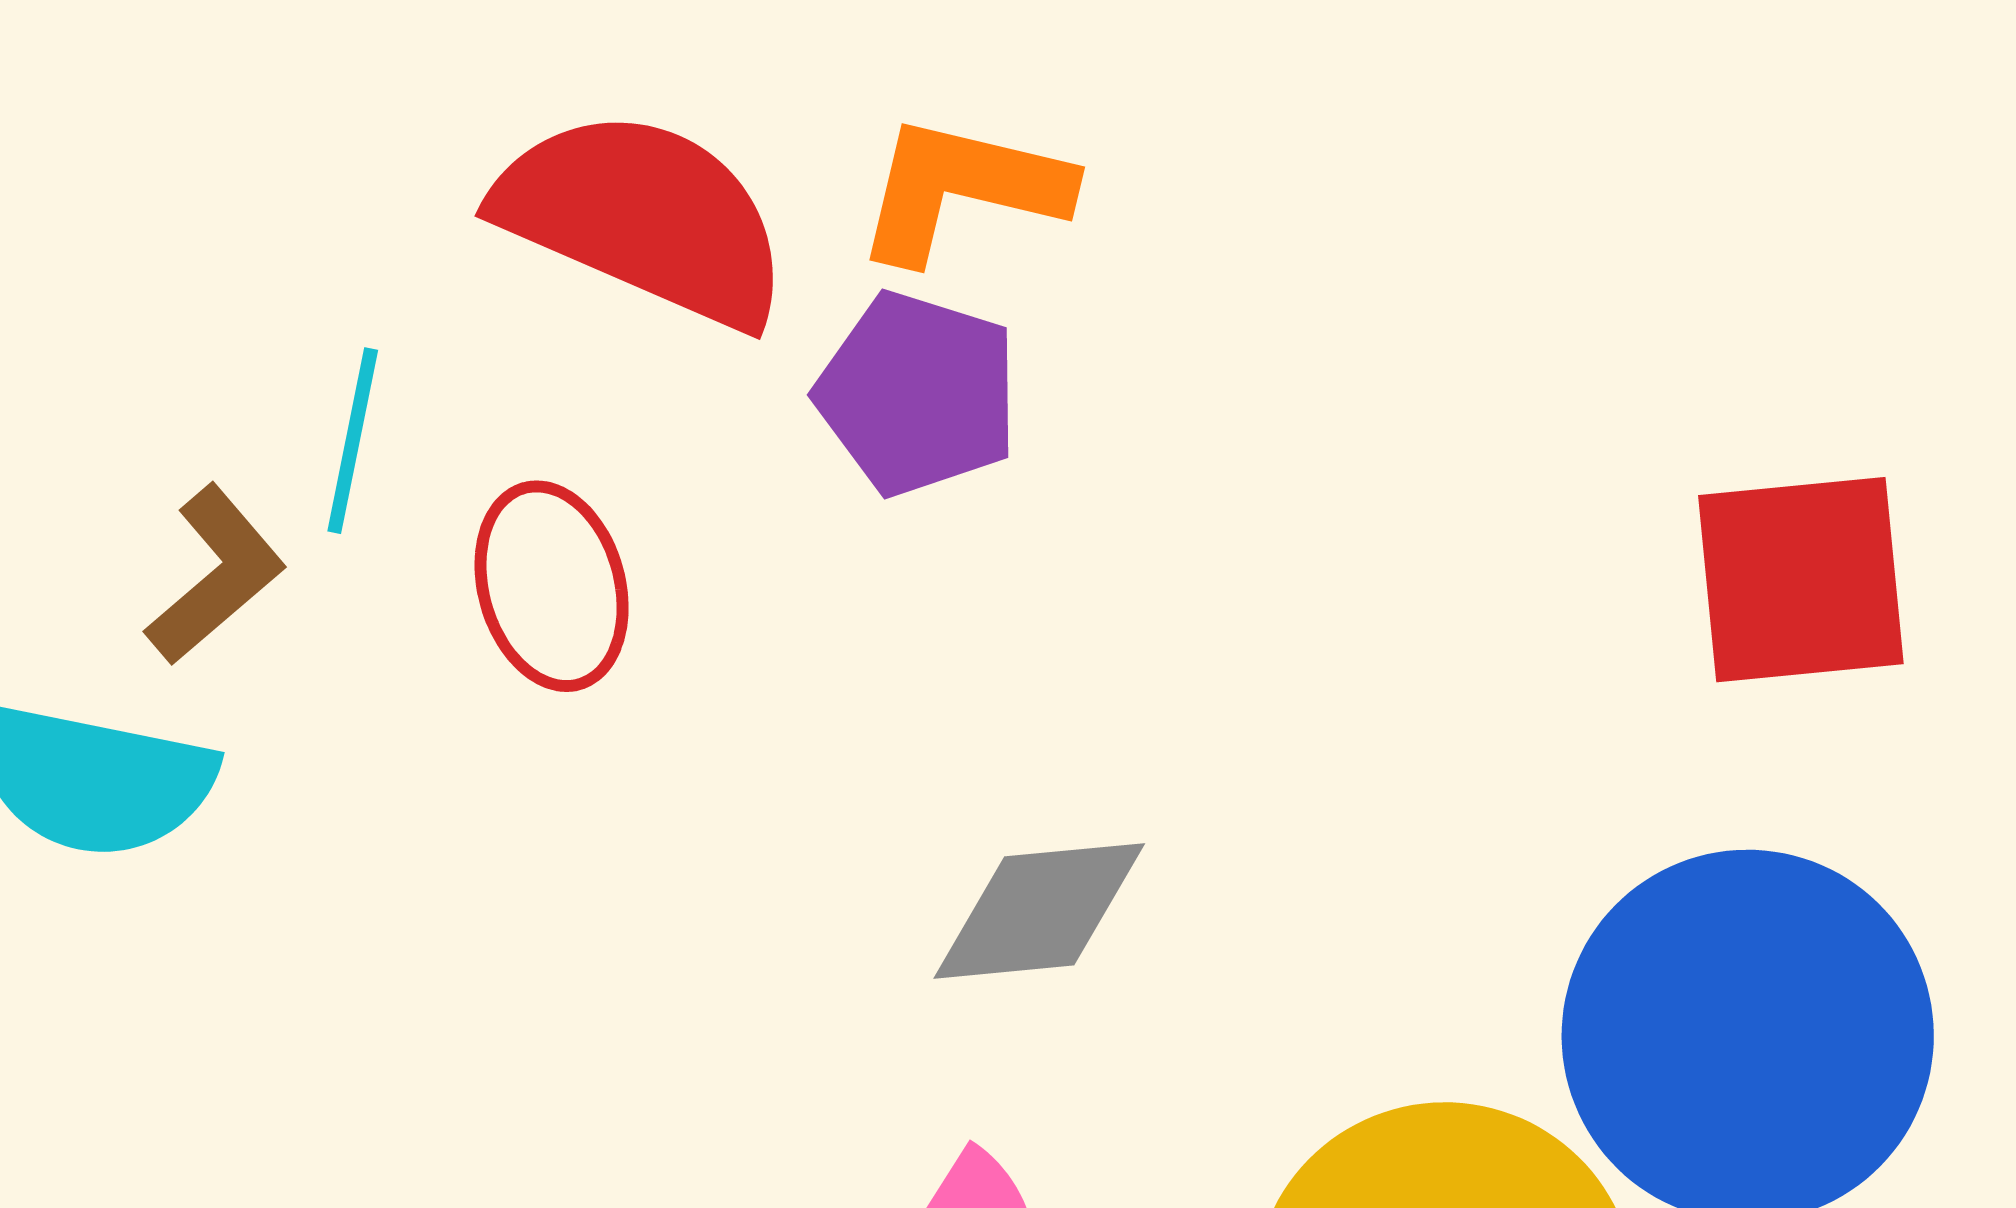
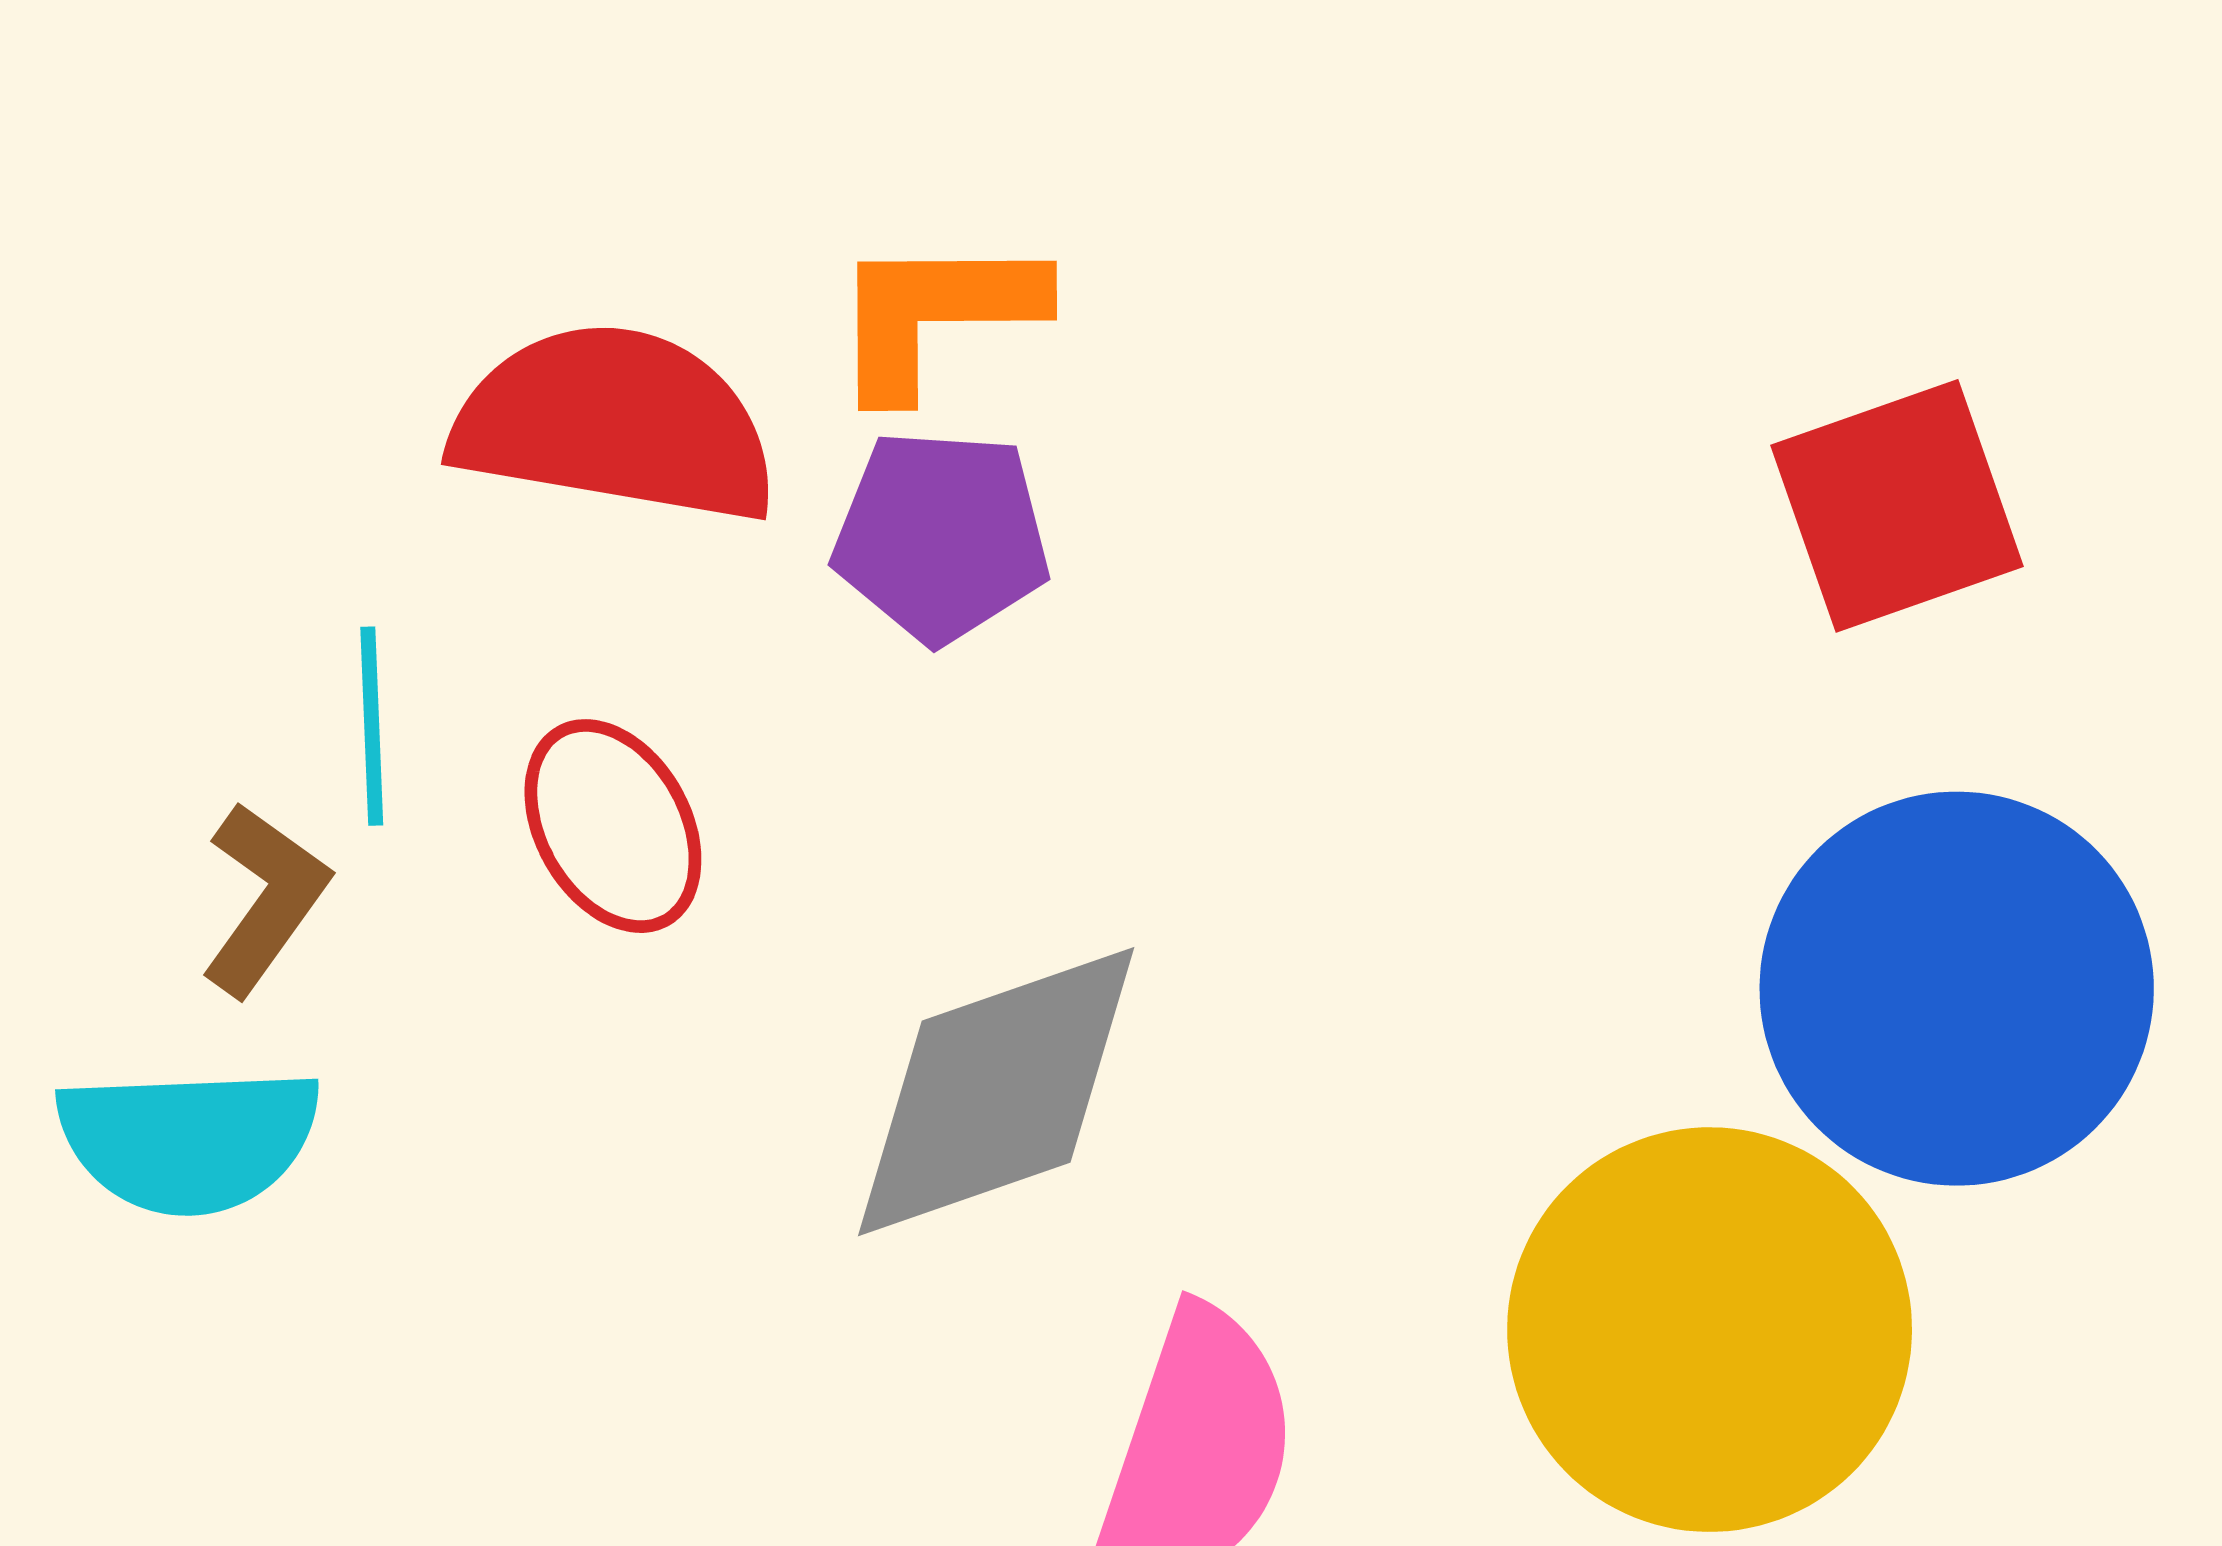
gray diamond: (1039, 911) -> (996, 1092), moved, size x1.5

